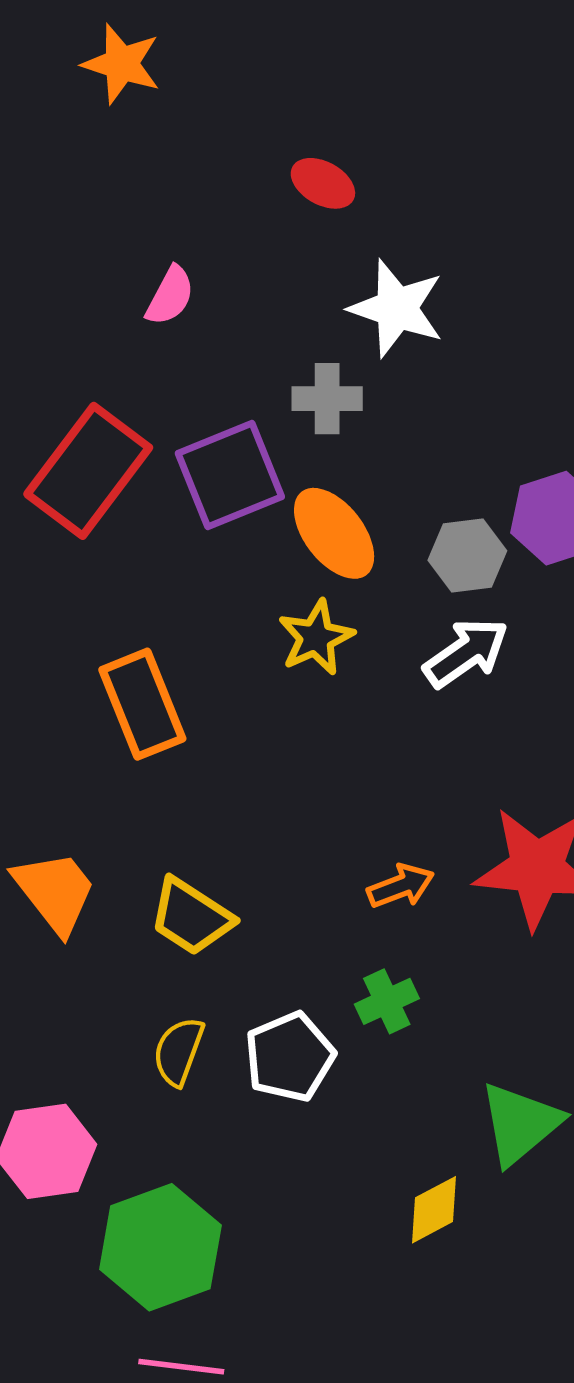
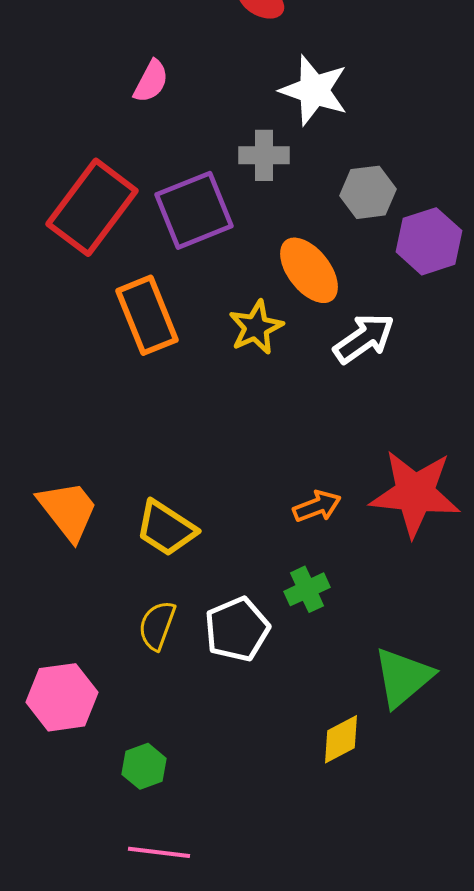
orange ellipse: (334, 533) -> (309, 270), moved
gray hexagon: (467, 556) -> (368, 192), moved
orange rectangle: (142, 704) -> (147, 315), moved
green hexagon: (160, 1247) -> (144, 766), size x0.5

